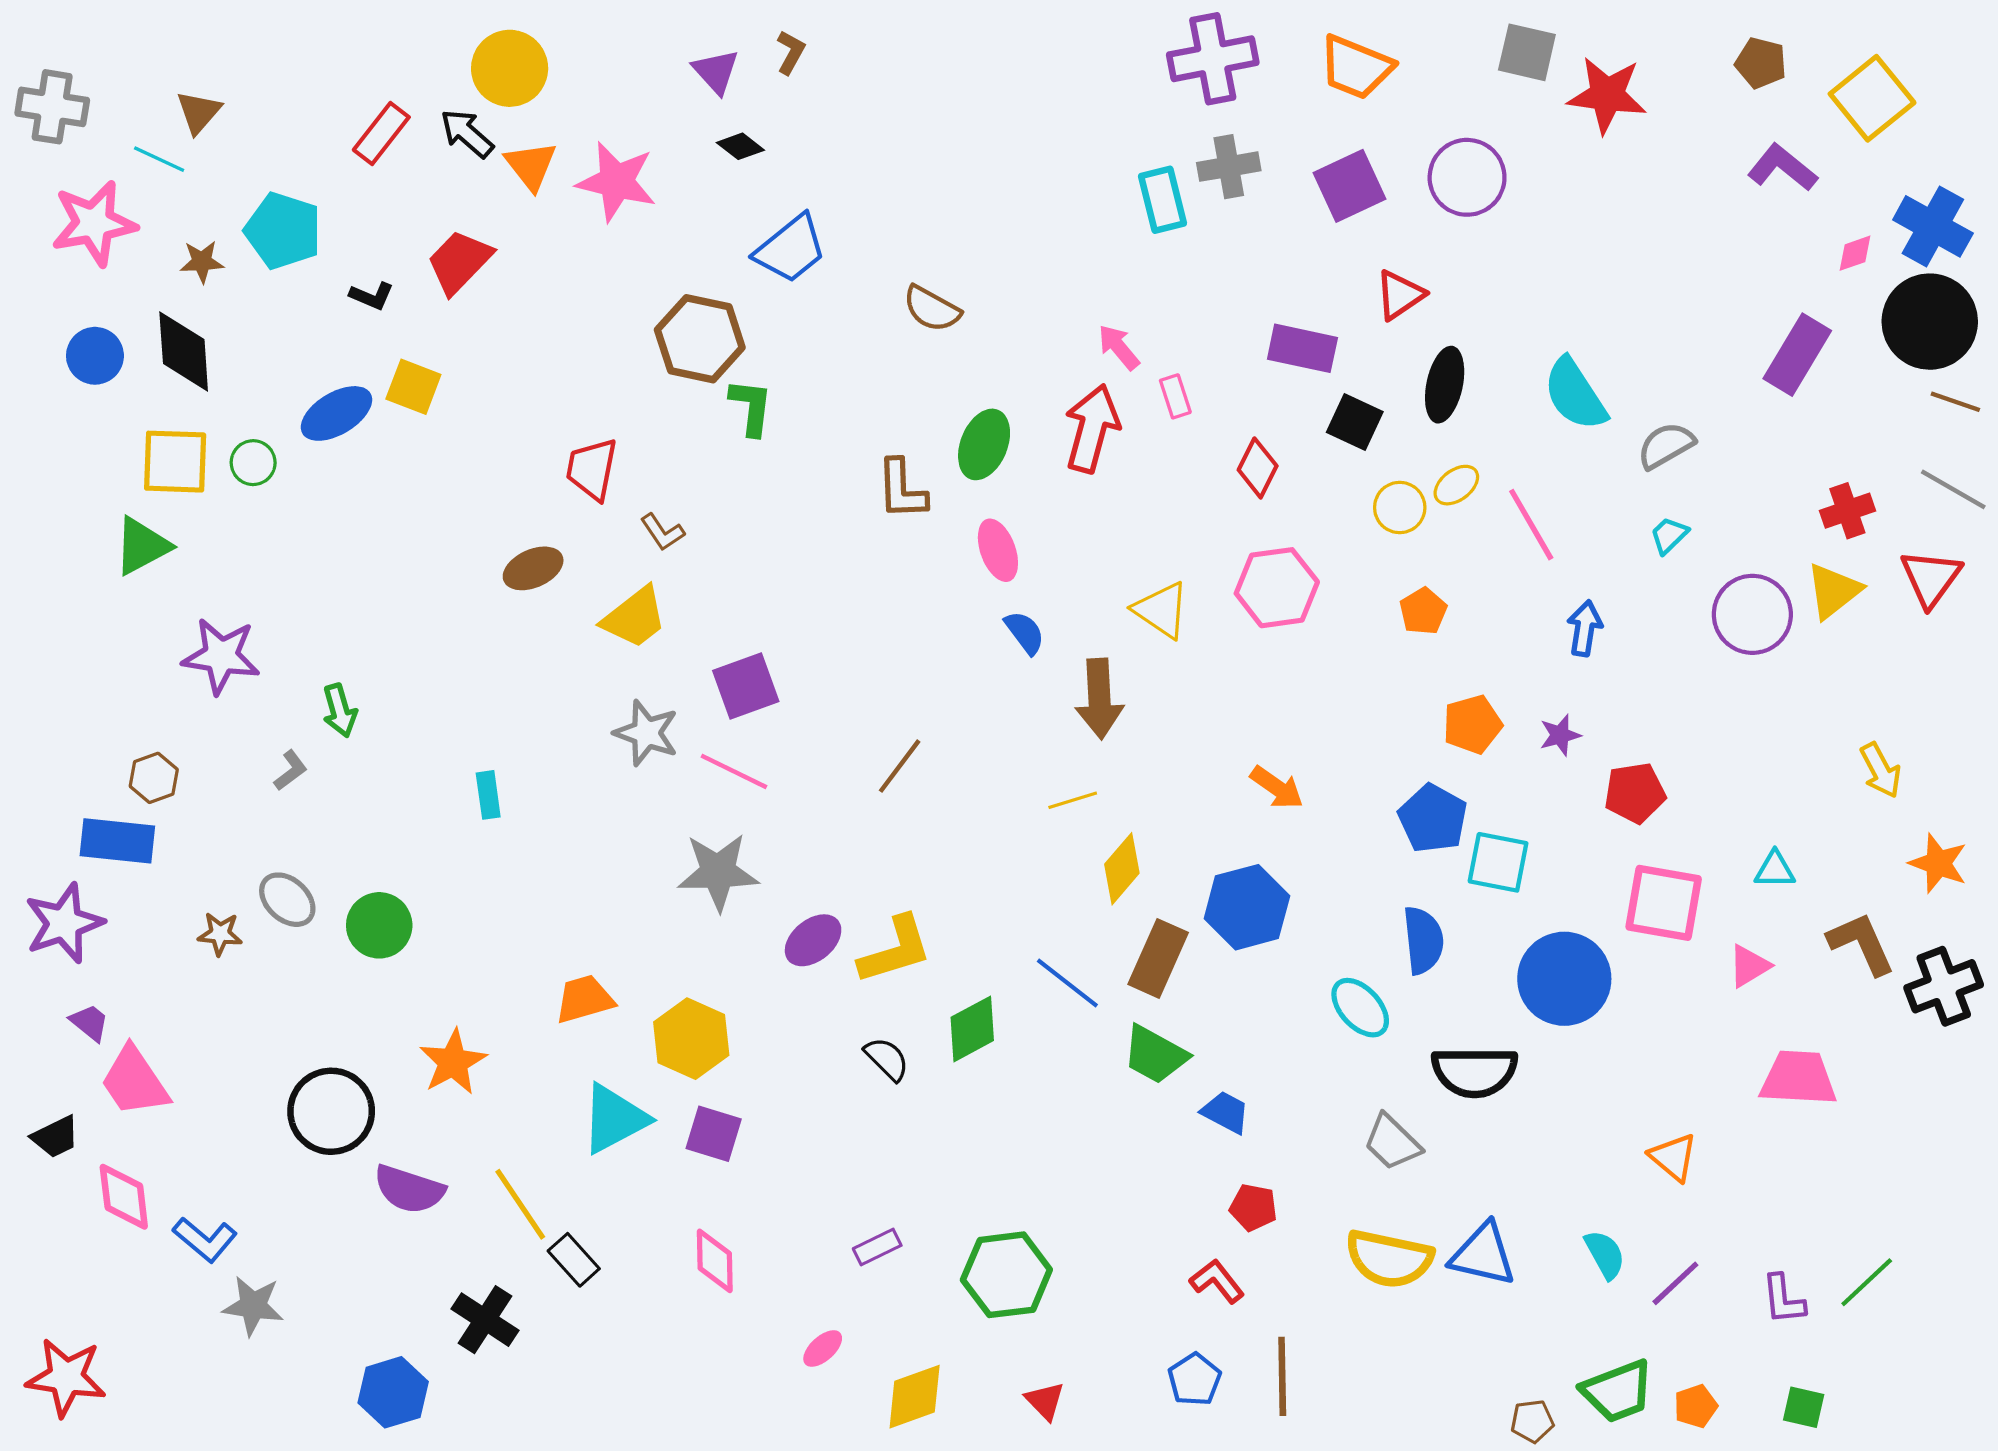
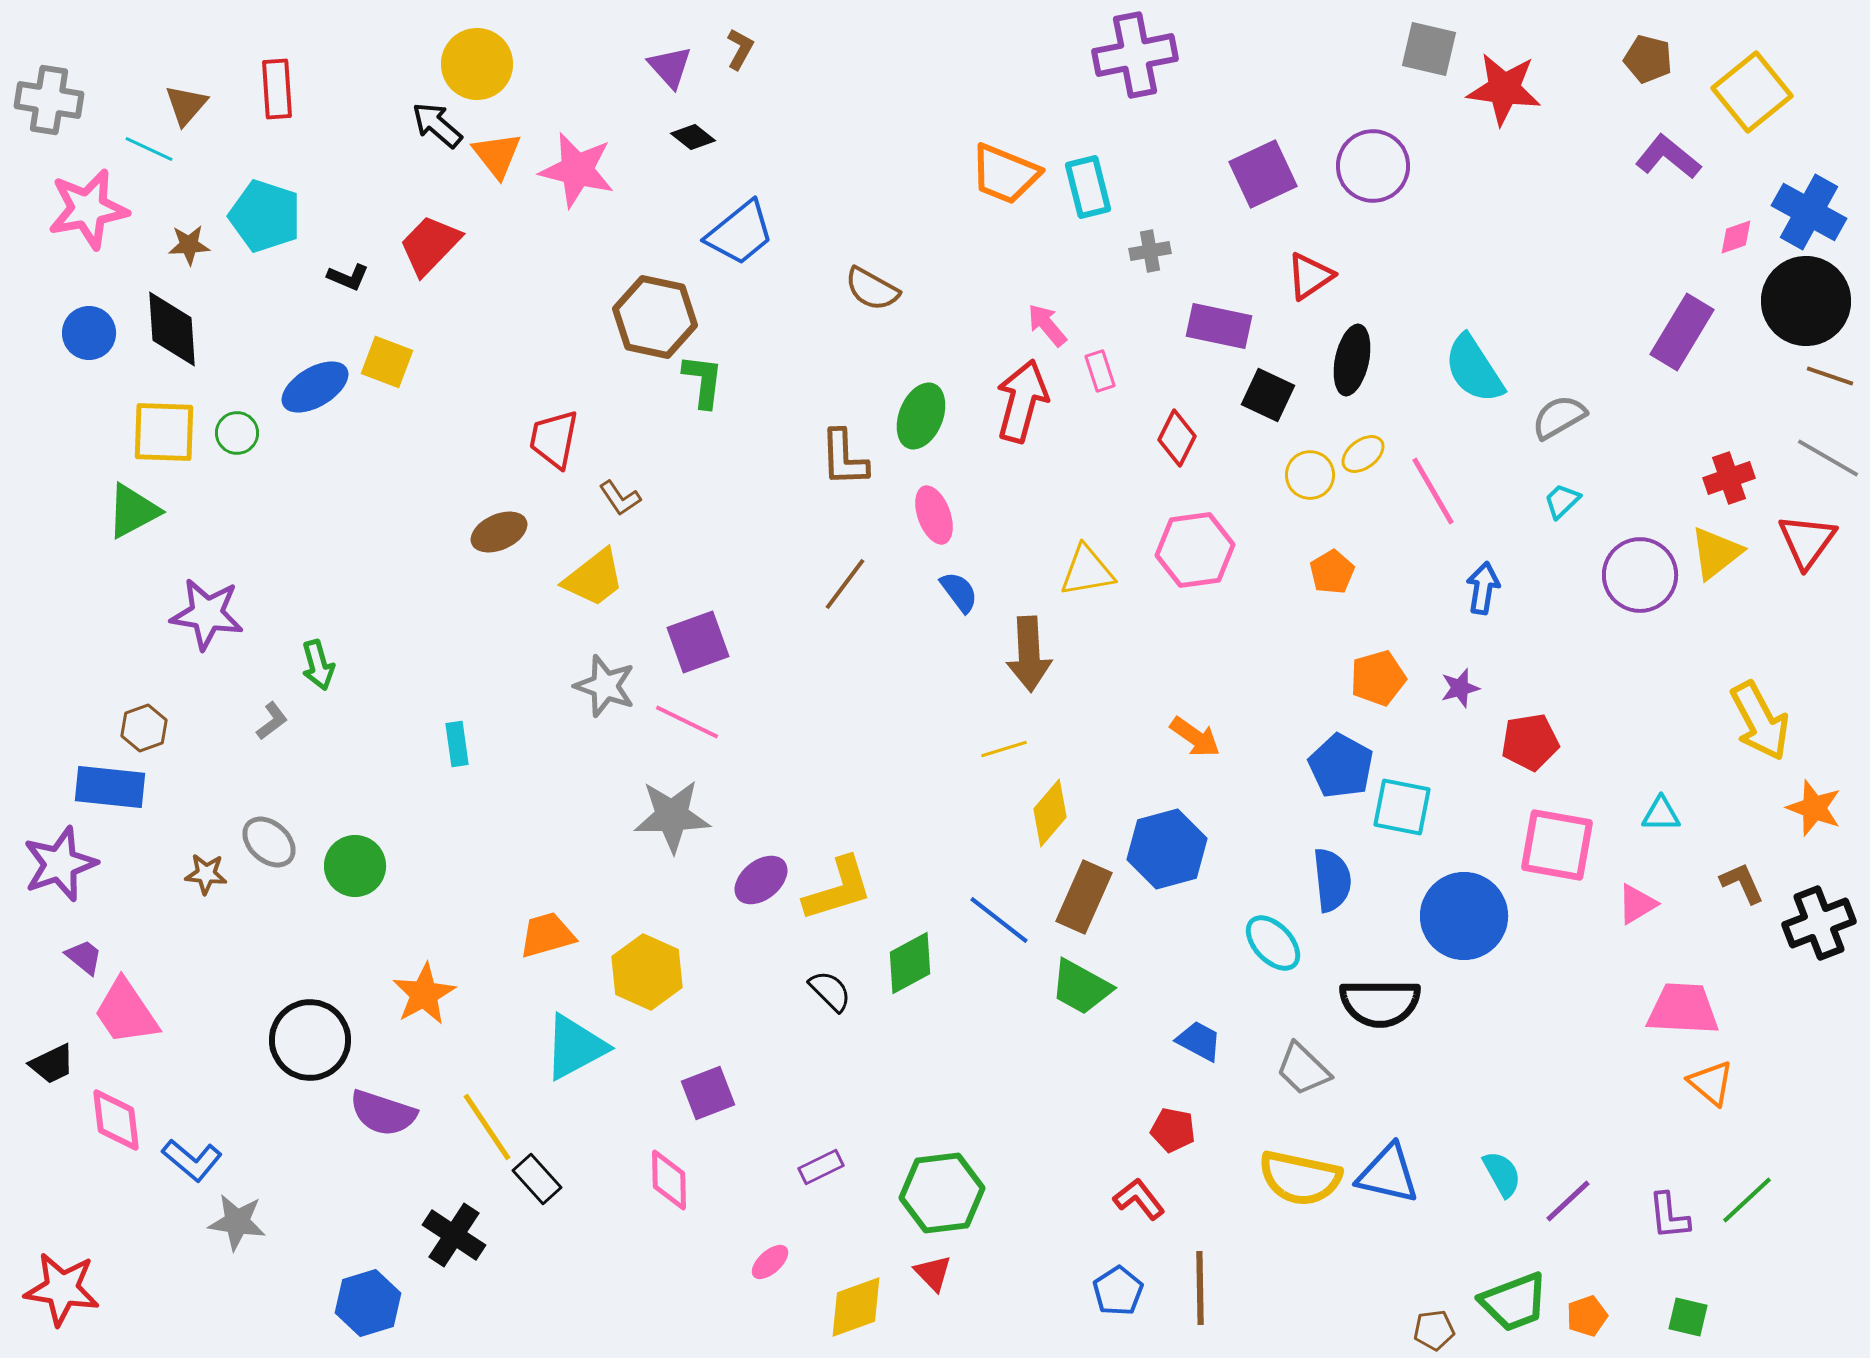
orange trapezoid: (1356, 67) -> (1005, 174), moved
red rectangle: (381, 133) -> (277, 89), moved, turned -42
gray cross: (1229, 167) -> (1150, 251), moved, size x0.7
yellow triangle: (1161, 610) -> (1087, 571), turned -44
brown line: (900, 766) -> (845, 584), moved
yellow arrow: (1881, 770) -> (1760, 721), size x1.5
brown L-shape: (1861, 943) -> (1742, 883), size x0.7
blue trapezoid: (1226, 1112) -> (1199, 1041), moved
purple square: (714, 1134) -> (708, 1093), moved, turned -38
orange triangle: (1673, 1157) -> (1711, 1083), moved
red triangle: (1045, 1401) -> (933, 1273), moved

